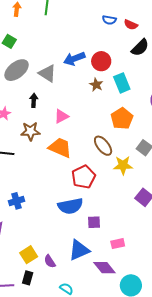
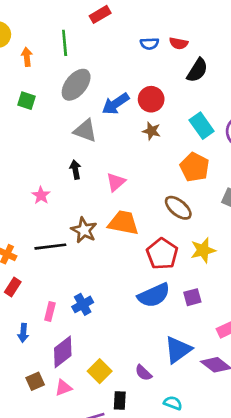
gray ellipse: (17, 70) -> (76, 85), moved
cyan rectangle: (122, 83) -> (202, 126), moved
brown star: (30, 131) -> (84, 230), moved, turned -30
yellow star: (123, 165) -> (203, 250), moved
purple square: (94, 222) -> (192, 297), moved
yellow square: (29, 255) -> (100, 371), moved

